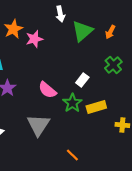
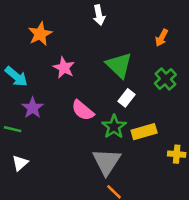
green triangle: (82, 31) -> (119, 65), moved, turned -35
pink star: (34, 39) -> (64, 68), moved, turned -30
gray triangle: (38, 125) -> (107, 162), moved

